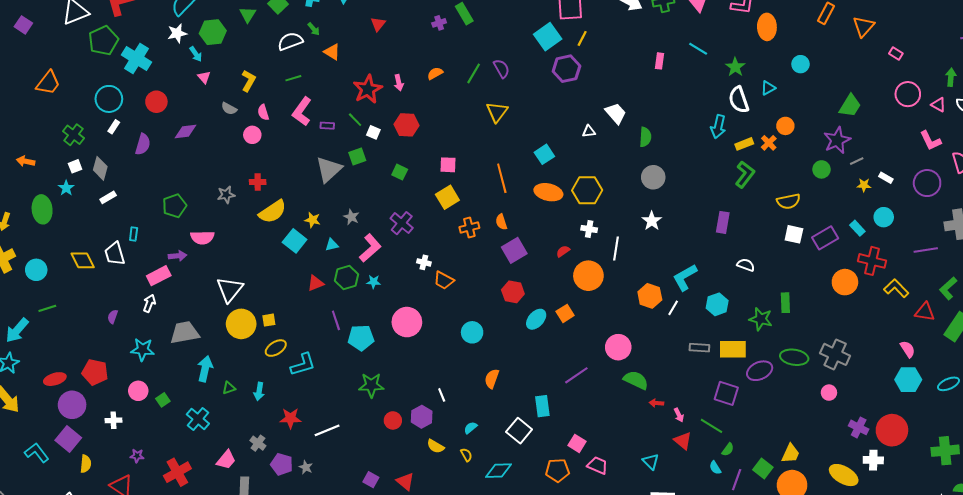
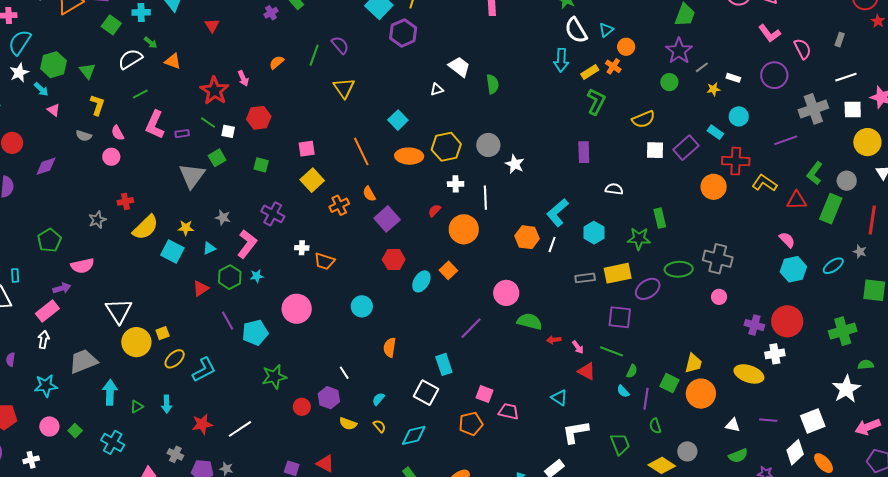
green triangle: (248, 15) -> (87, 71), moved
cyan triangle: (768, 88) -> (606, 30), moved
gray circle: (653, 177) -> (488, 145), moved

